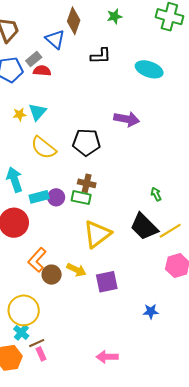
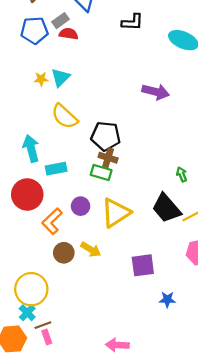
black pentagon: (86, 142) -> (106, 136), moved
purple circle: (56, 197) -> (81, 206), moved
orange L-shape: (37, 260) -> (52, 221), moved
purple square: (107, 282) -> (143, 265), moved

